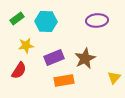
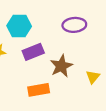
purple rectangle: (54, 57) -> (33, 52), moved
yellow triangle: (114, 77) -> (93, 77), moved

